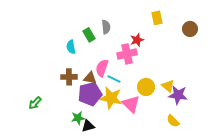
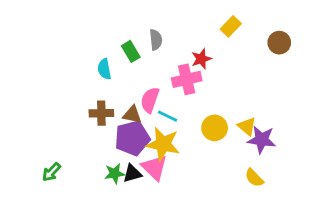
yellow rectangle: (157, 18) -> (231, 26), turned 56
green arrow: (35, 103) -> (51, 172), moved
pink triangle: (131, 104) -> (154, 168), moved
black triangle: (88, 126) -> (132, 173), moved

